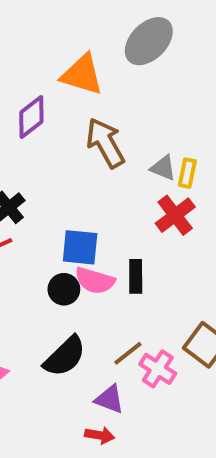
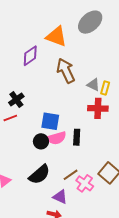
red cross: (175, 215) -> (98, 108), turned 36
pink semicircle: (95, 281) -> (56, 138), turned -36

